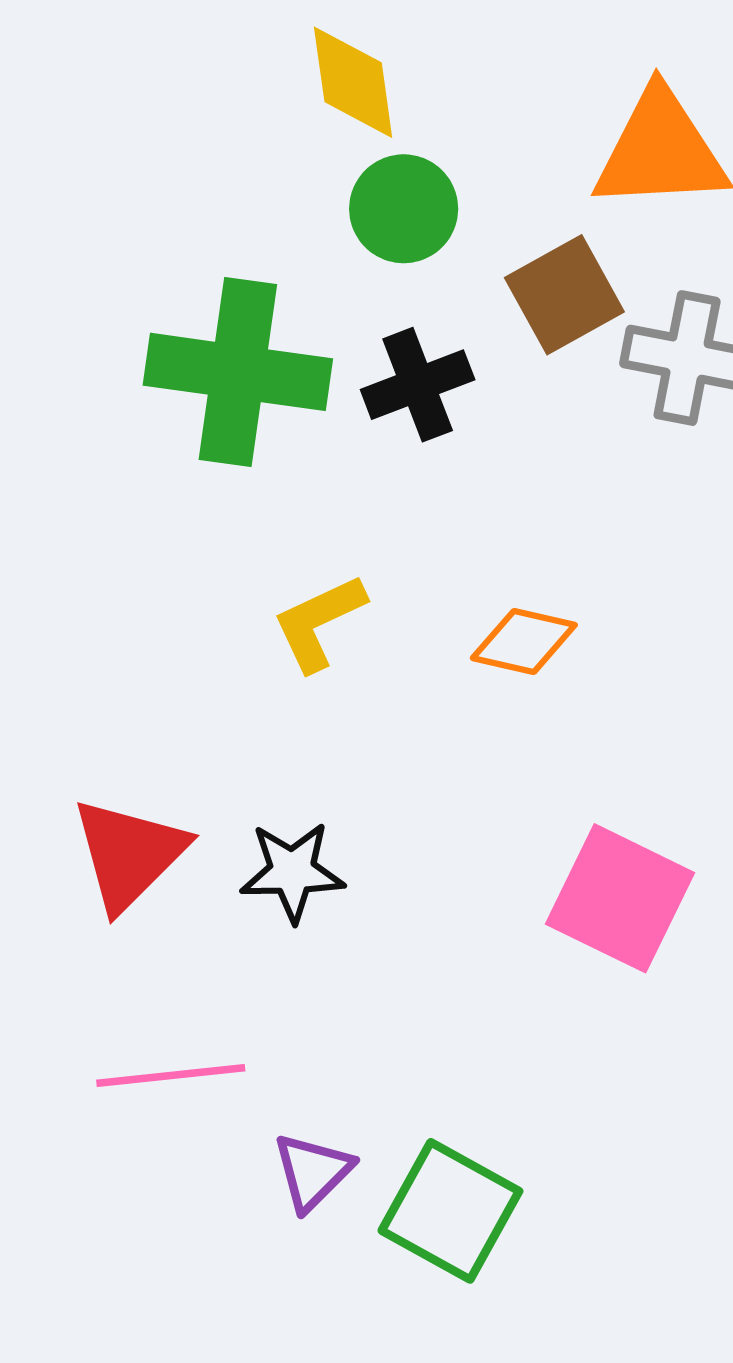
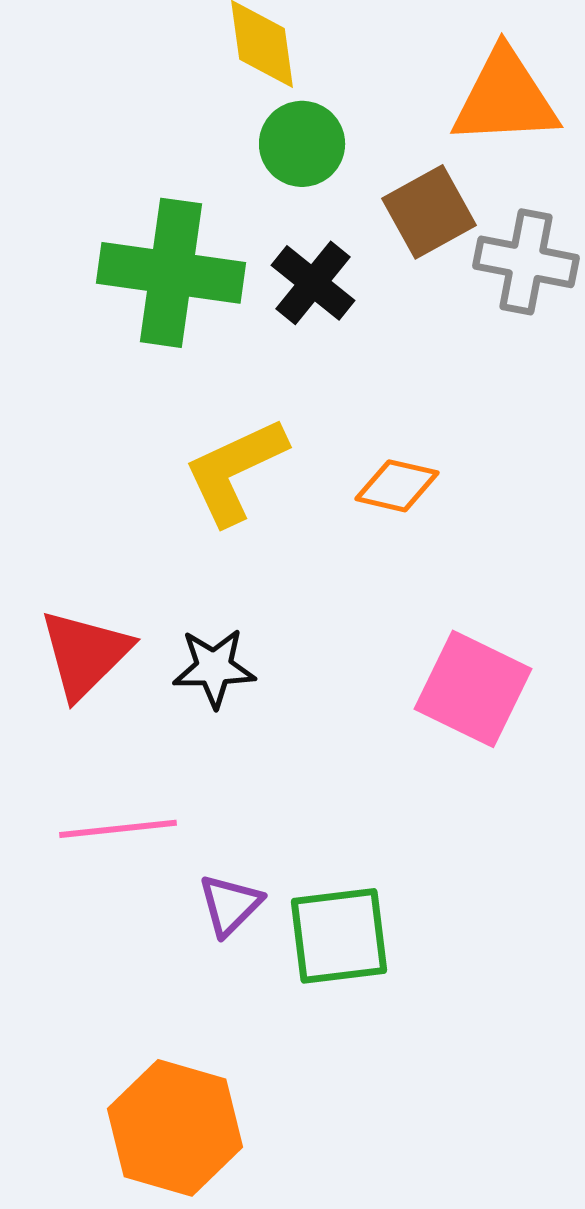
black cross: (418, 385) -> (313, 283), turned -30
yellow L-shape: (319, 623) -> (235, 471), size x1.4
green square: (450, 1211) -> (339, 936), turned -36

